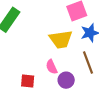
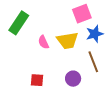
pink semicircle: (52, 67) -> (43, 42), moved

